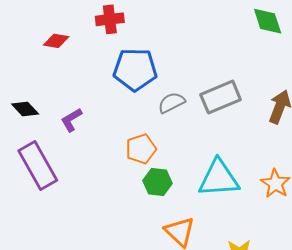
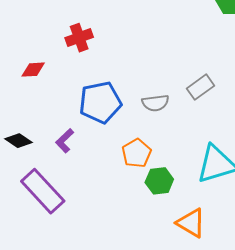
blue pentagon: (135, 70) -> (100, 102), moved
gray rectangle: (221, 97) -> (201, 87), size x0.7
gray semicircle: (172, 103) -> (155, 103), turned -148

